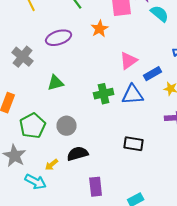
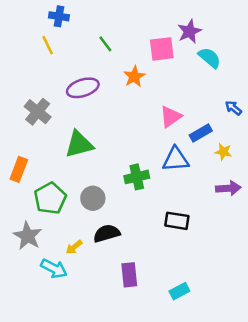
green triangle: (56, 83) -> (79, 144), size x1.4
green cross: (104, 94) -> (137, 177), moved

